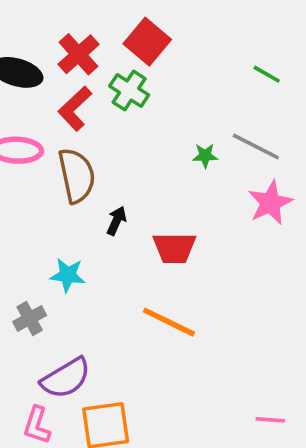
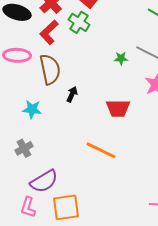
red trapezoid: (174, 248) -> (118, 108), moved
cyan star: (68, 275) -> (32, 109), moved

